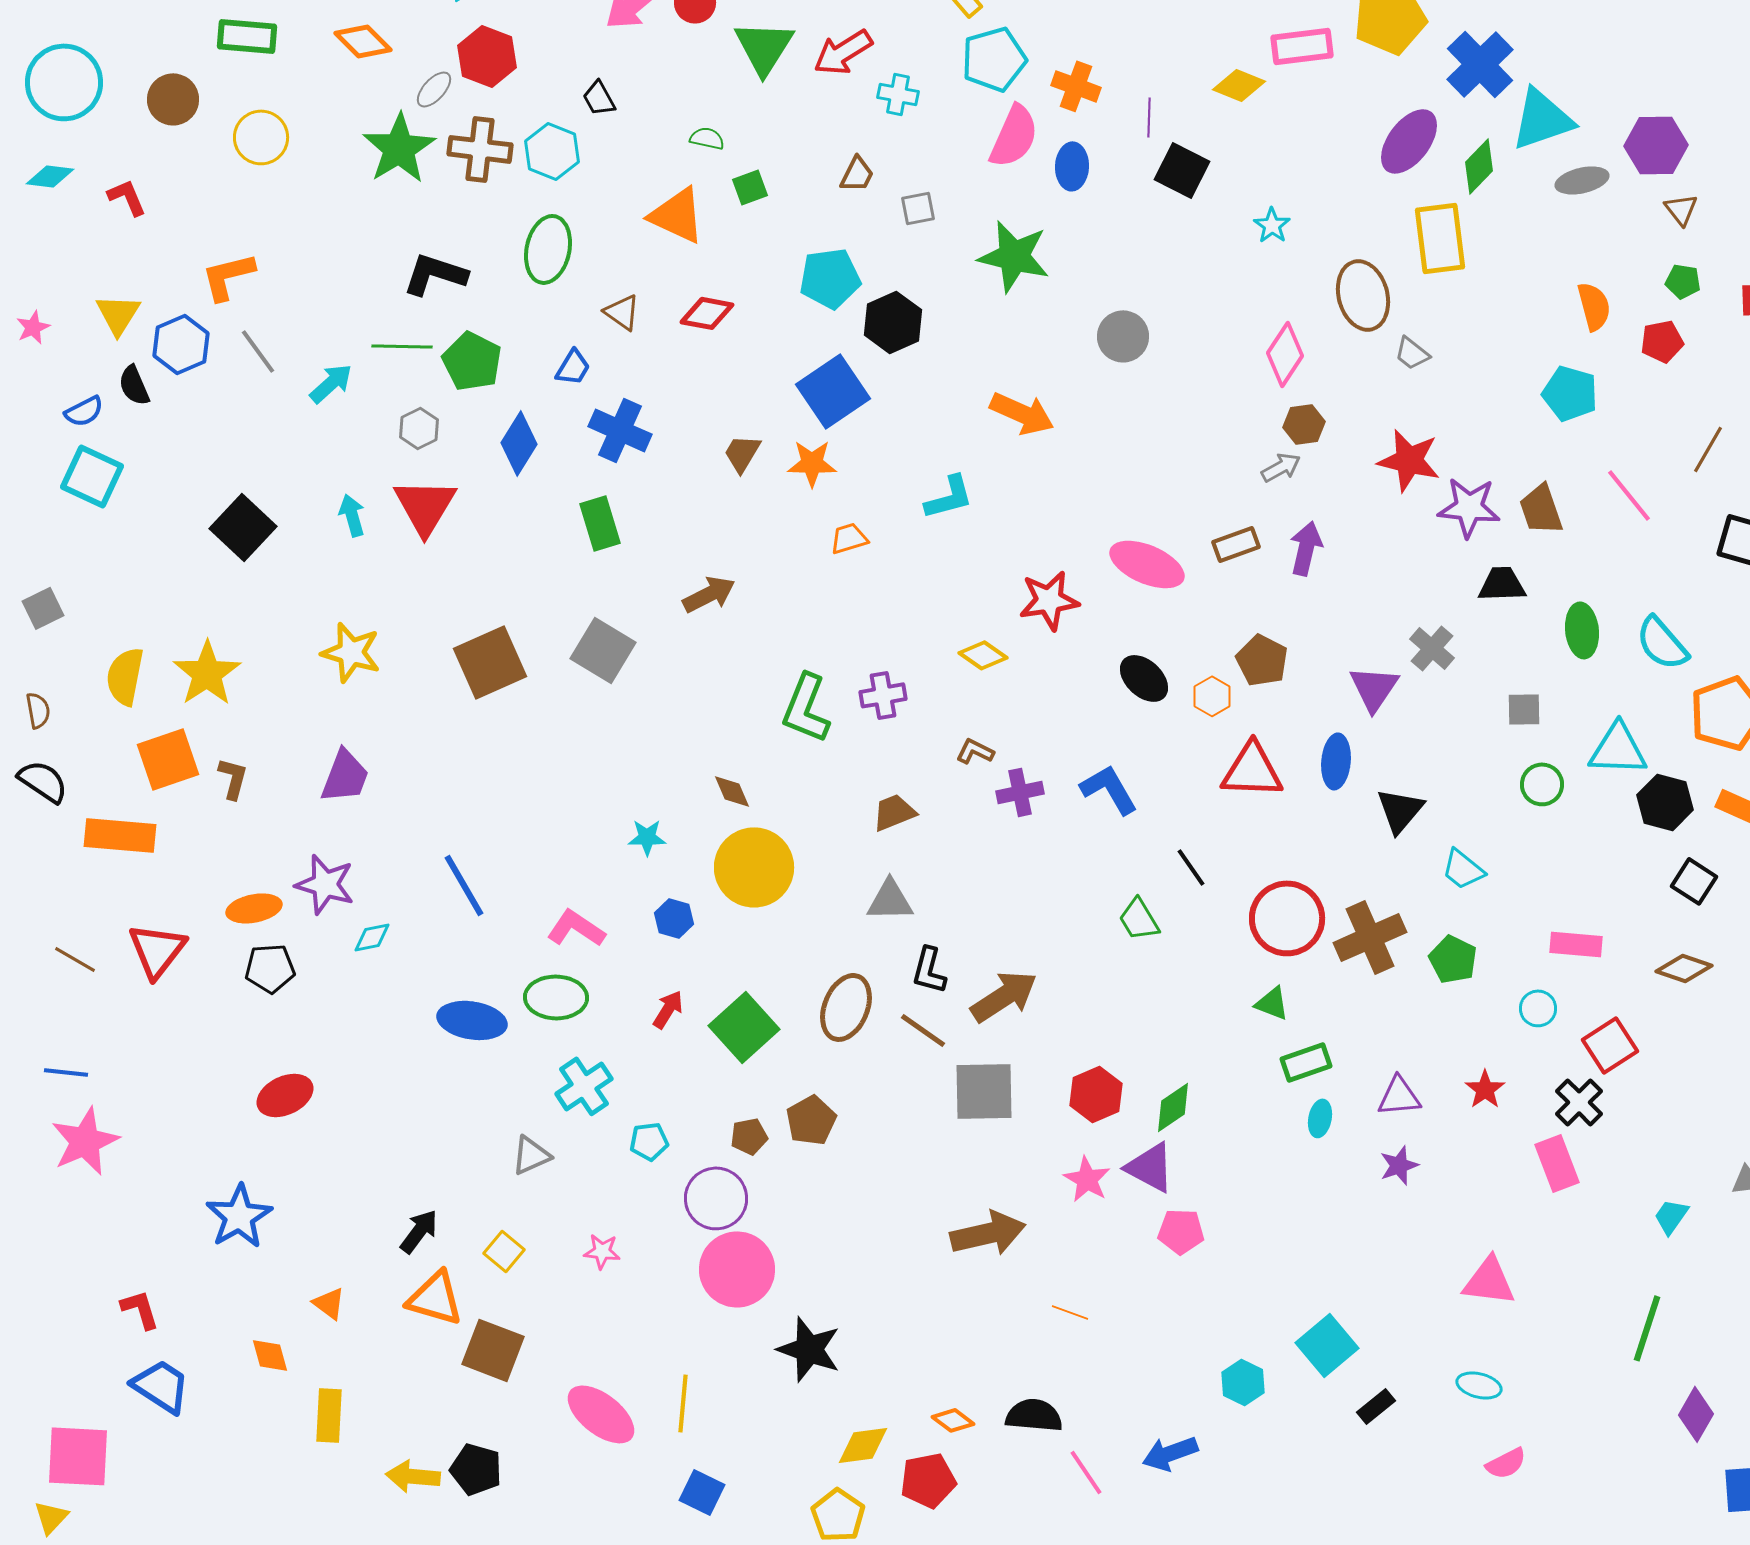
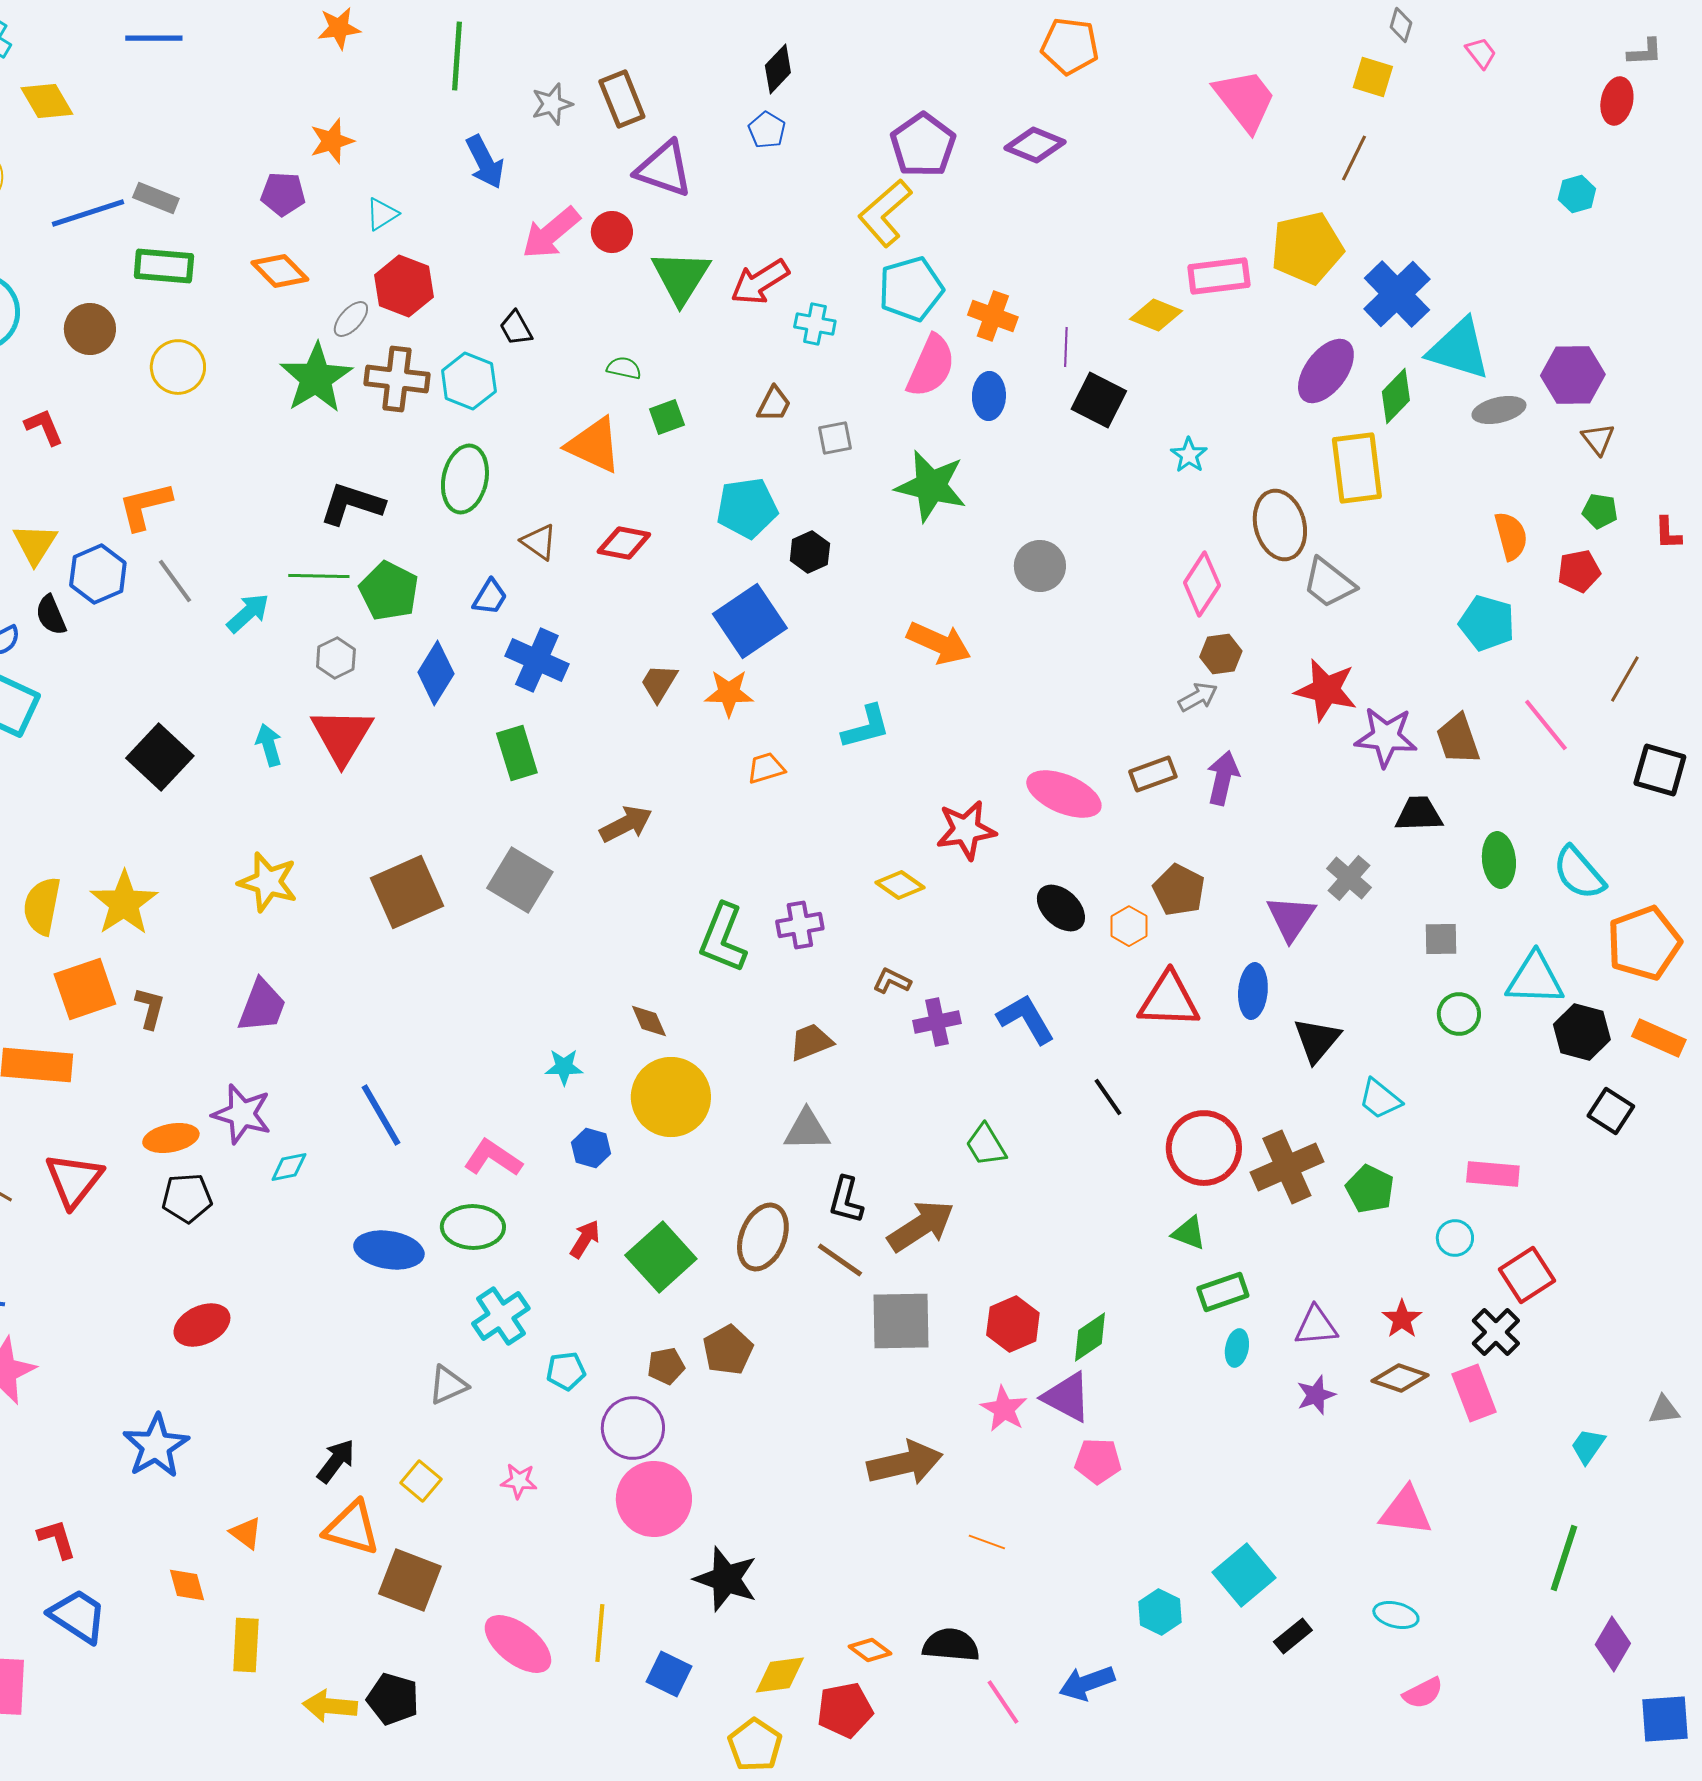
cyan triangle: (1542, 119) -> (1459, 349), turned 36
black hexagon: (893, 322) -> (810, 552), size x0.7
gray trapezoid: (1412, 353) -> (1329, 583), size x1.5
green trapezoid: (1139, 919) -> (986, 1145), moved
brown diamond: (1684, 968) -> (1400, 1378), moved
blue square: (702, 1492) -> (669, 1674), moved

